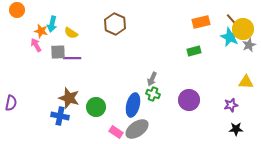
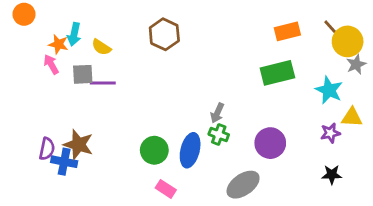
cyan star: (230, 37) -> (329, 90), moved
green rectangle: (194, 51) -> (277, 73), size x1.6
brown star: (69, 98) -> (78, 145), moved
purple semicircle: (11, 103) -> (47, 149), moved
purple star: (231, 105) -> (330, 133), moved
green circle: (96, 107) -> (154, 150), moved
blue cross: (60, 116) -> (64, 162), moved
gray ellipse: (137, 129) -> (243, 185), moved
black star: (236, 129) -> (332, 175), moved

